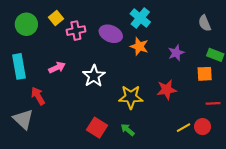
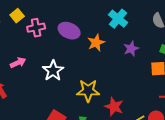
cyan cross: (140, 18) -> (118, 19), moved
orange star: (139, 46) -> (96, 43), turned 30
red star: (167, 90) -> (114, 107), moved, turned 30

